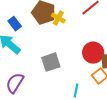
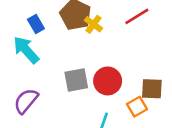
red circle: (93, 53) -> (108, 81), moved

